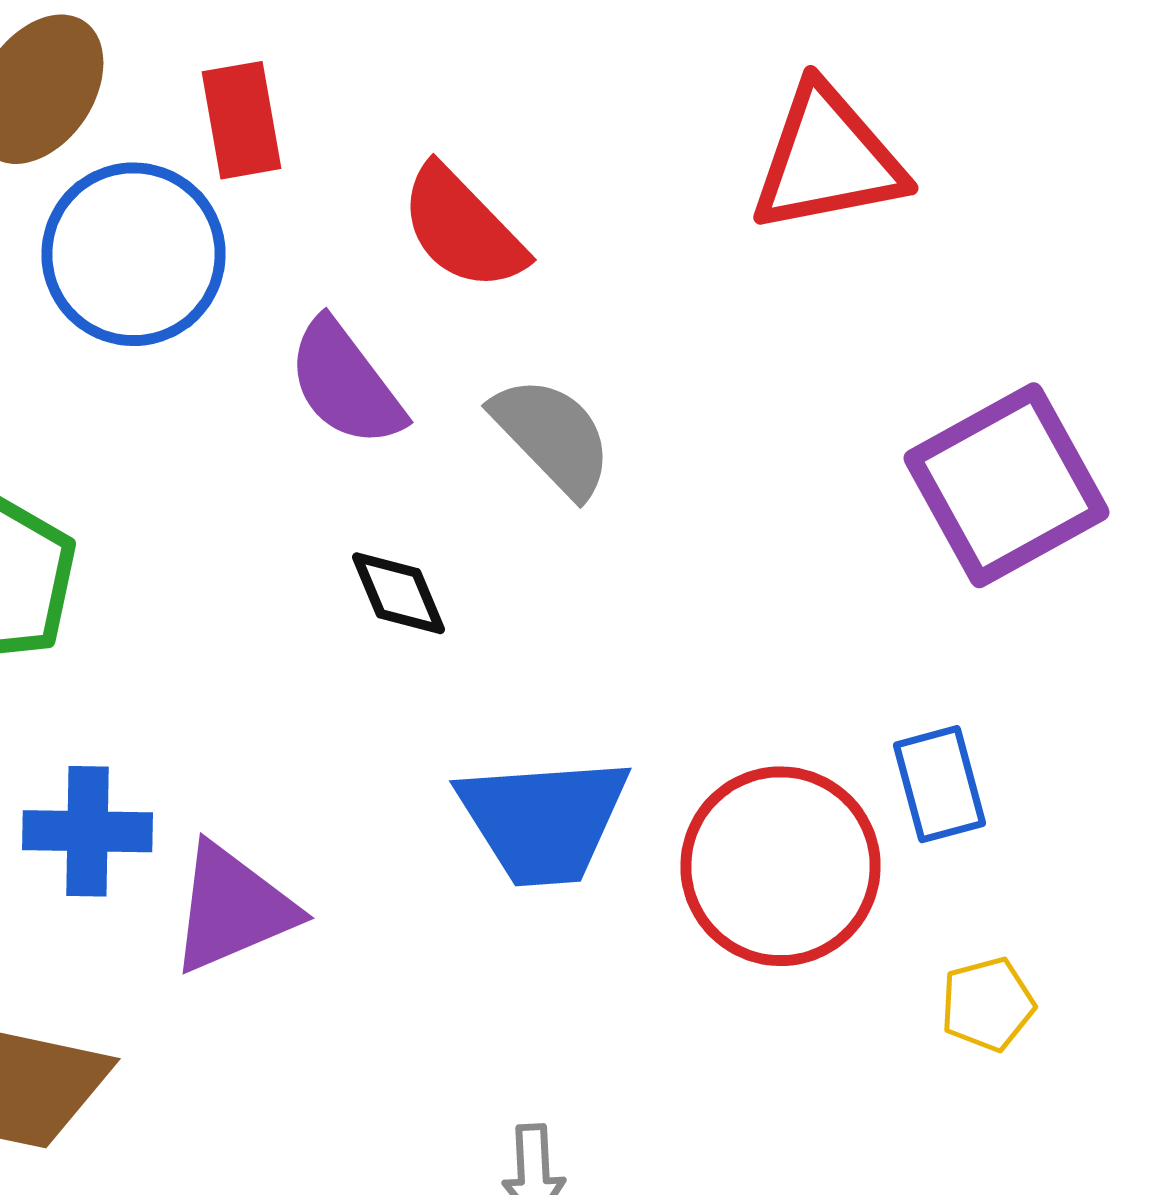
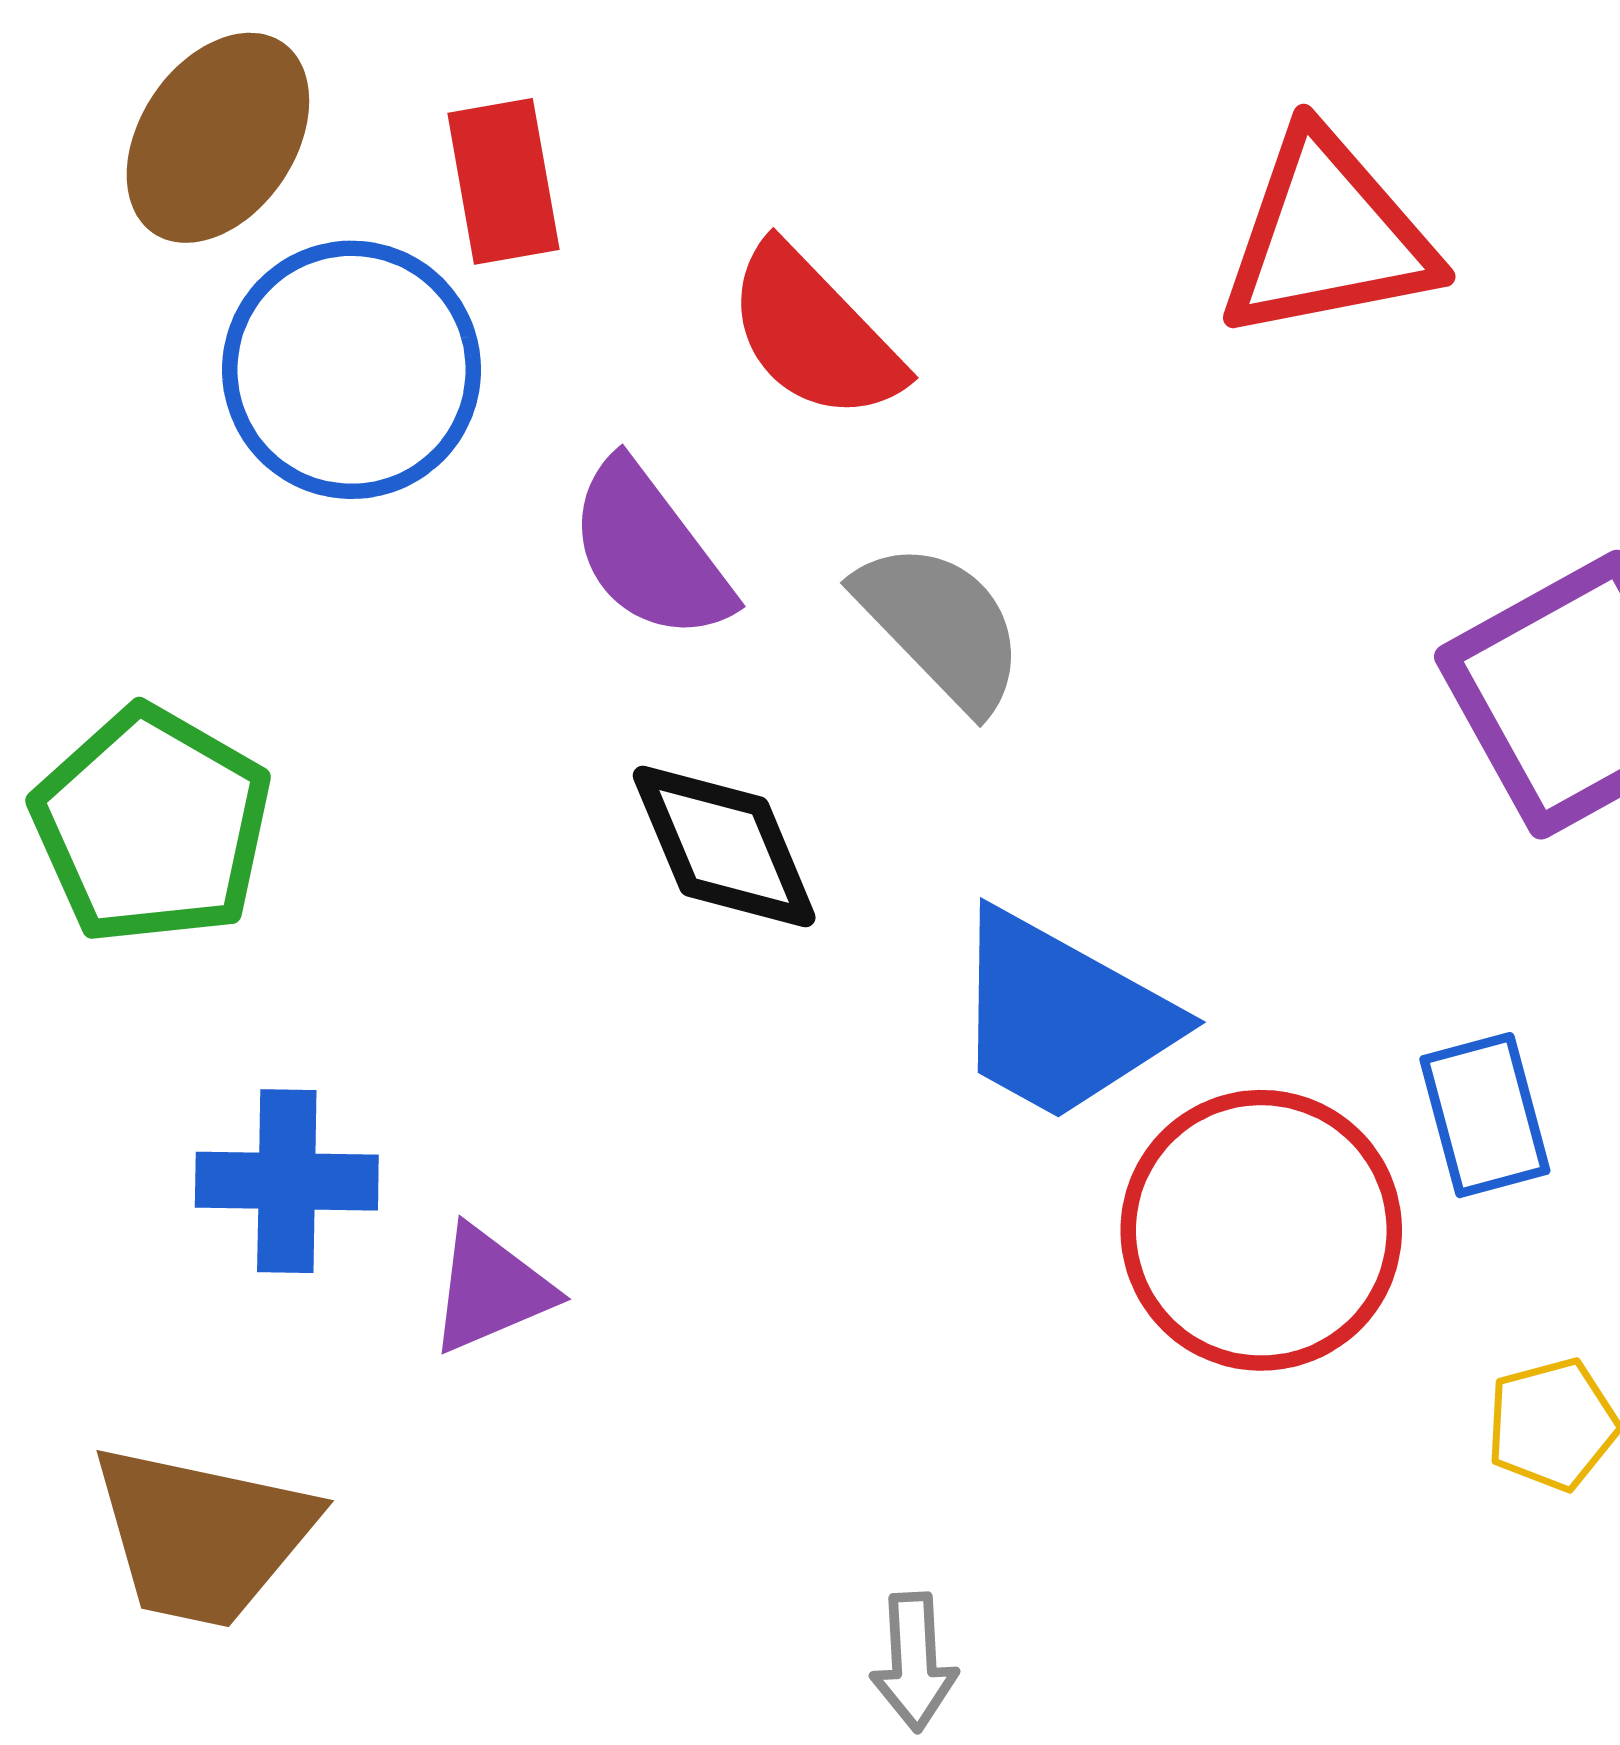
black diamond: (398, 593) -> (724, 846), size x1.4
blue trapezoid: (544, 820) -> (1062, 1017), moved, turned 33
purple triangle: (232, 908) -> (491, 1289), size x0.7

